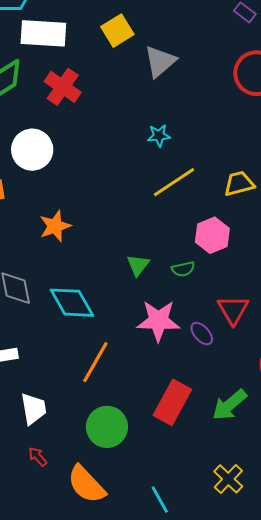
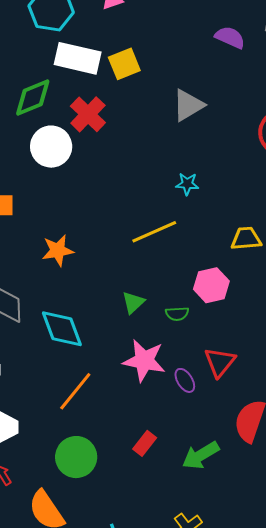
yellow square: (117, 31) -> (124, 64), moved
cyan star: (159, 136) -> (187, 184), moved
white circle: (32, 150) -> (51, 147), moved
yellow line: (174, 182) -> (154, 232), moved
red rectangle: (172, 402) -> (145, 443), size x0.6

